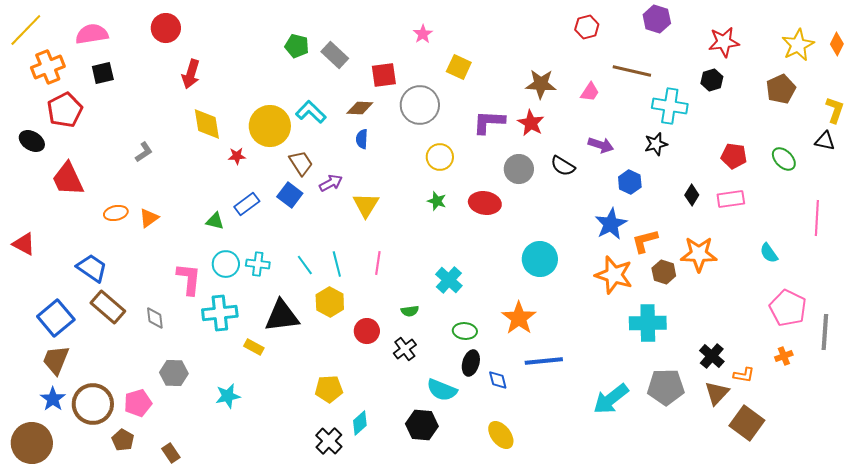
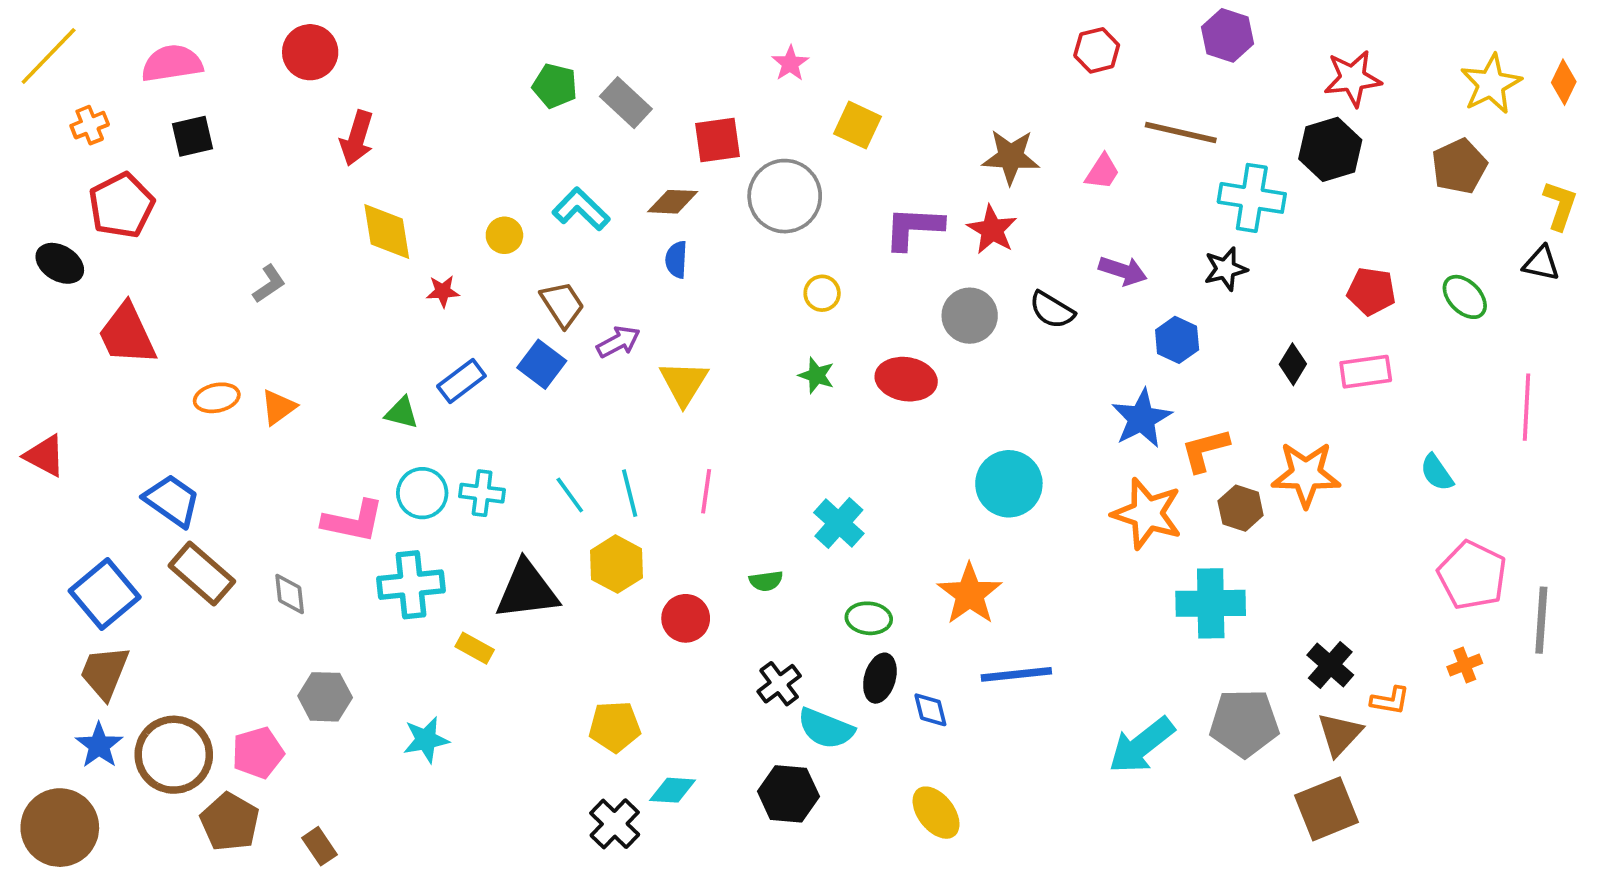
orange cross: (48, 67) -> (90, 125), size x0.6
black hexagon: (712, 80) -> (1330, 149), size x1.5
yellow circle: (270, 126) -> (504, 235), size x0.5
yellow circle: (440, 157) -> (822, 293), size x0.7
pink L-shape: (189, 279) -> (353, 521), turned 96
black cross: (405, 349) -> (779, 684), moved
cyan diamond: (360, 423) -> (673, 790), turned 45
brown square: (747, 423) -> (1326, 809), moved, turned 32
brown pentagon: (123, 440) -> (230, 822), size x1.4

